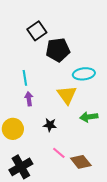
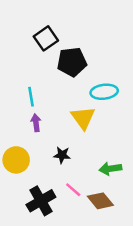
green arrow: (89, 117) -> (110, 169), moved
black cross: (21, 167) -> (41, 201), moved

